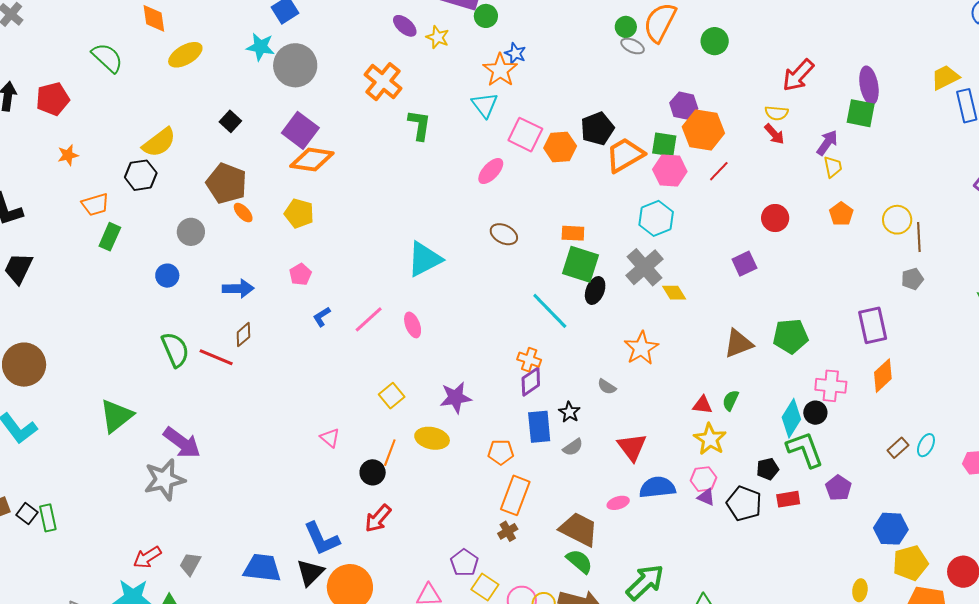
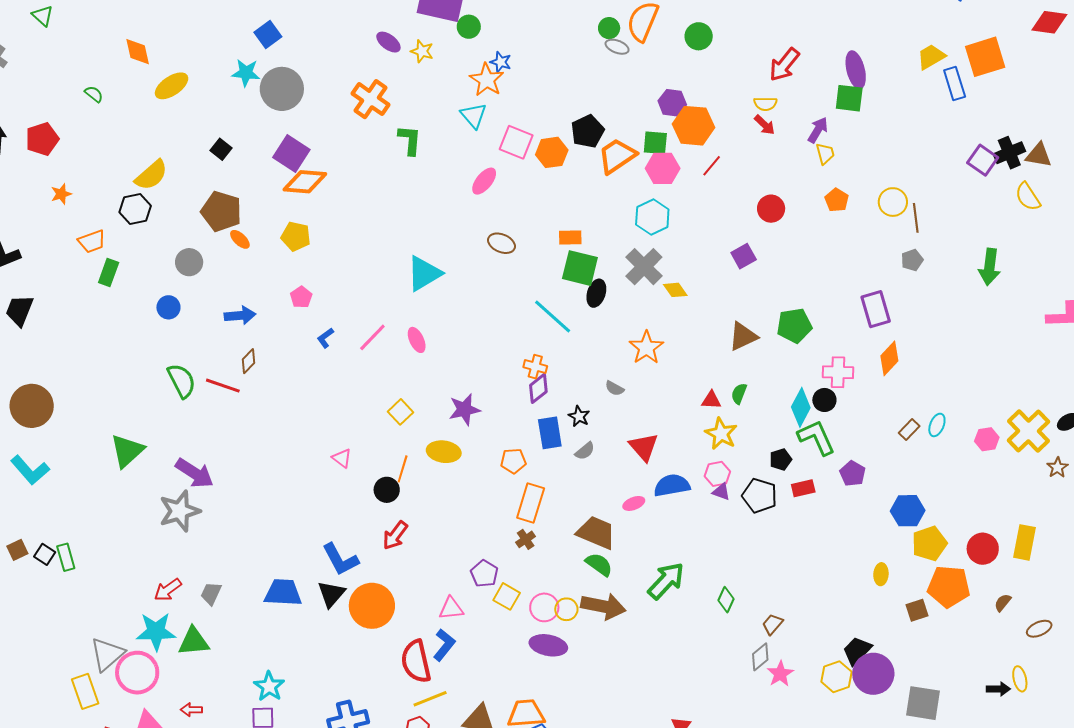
green semicircle: (107, 58) -> (94, 94), size x0.6

